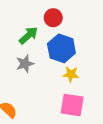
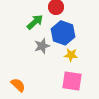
gray star: (25, 64) -> (42, 46), moved

